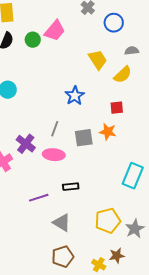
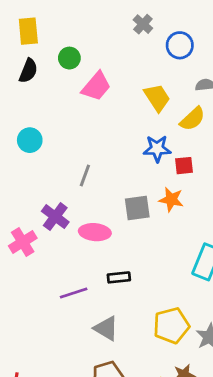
pink trapezoid: (55, 31) -> (96, 86), moved
green circle: (33, 40) -> (69, 58), moved
blue star: (75, 96) -> (157, 149), moved, turned 30
gray line: (55, 129) -> (85, 176), moved

